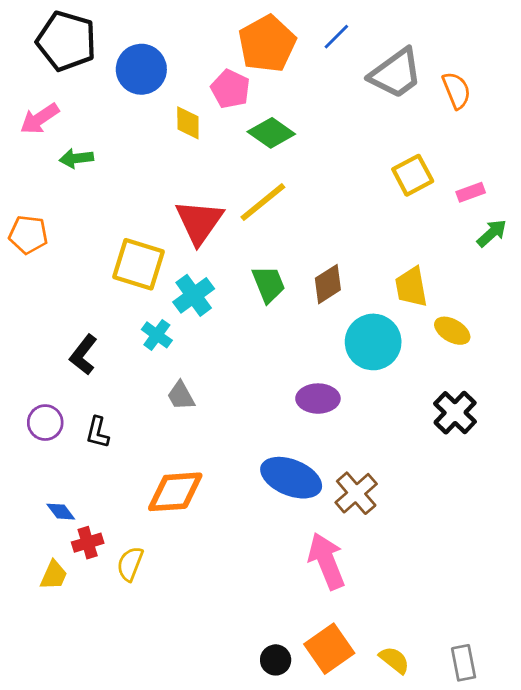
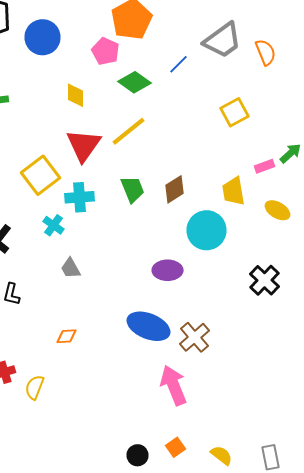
blue line: (336, 37) -> (178, 64), moved
yellow diamond: (188, 123) -> (76, 95), moved
pink rectangle: (471, 192) -> (264, 166), moved
yellow square: (138, 264) -> (40, 175), turned 36
cyan cross: (194, 295) -> (80, 197), turned 32
yellow ellipse: (452, 331) -> (278, 210), moved
orange diamond: (175, 492) -> (66, 336), size x0.5
orange square: (329, 649) -> (176, 447), size x0.6

